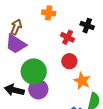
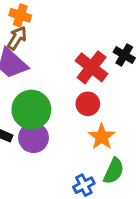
orange cross: (49, 13) -> (20, 15), moved
red cross: (68, 37) -> (92, 67), size x1.5

